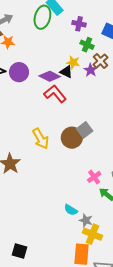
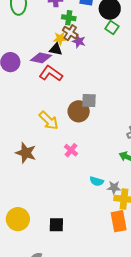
brown cross: (100, 61) -> (70, 33), moved
gray square: (85, 130) -> (89, 100), turned -35
pink cross: (94, 177) -> (71, 150), moved
black square: (20, 251) -> (56, 225), moved

